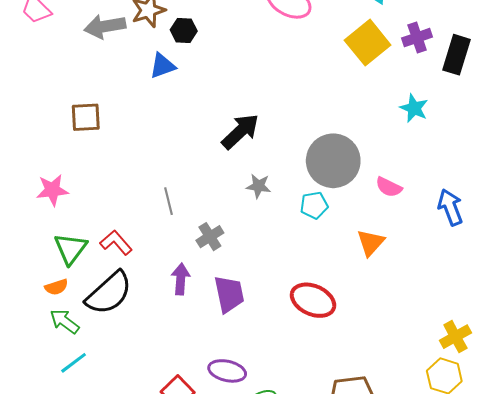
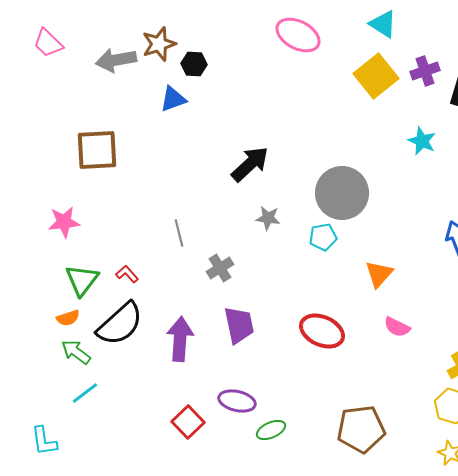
brown square: (86, 117) -> (97, 150), size x1.4
pink semicircle: (389, 187) -> (397, 327), moved
red L-shape: (116, 243) -> (127, 274), size x0.7
purple arrow: (181, 279) -> (180, 339), moved, size x1.4

